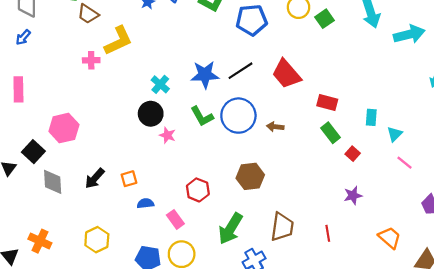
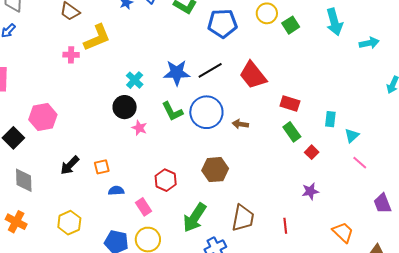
cyan arrow: (409, 34) -> (369, 43), size x0.7
gray diamond: (53, 182) -> (24, 180), moved

